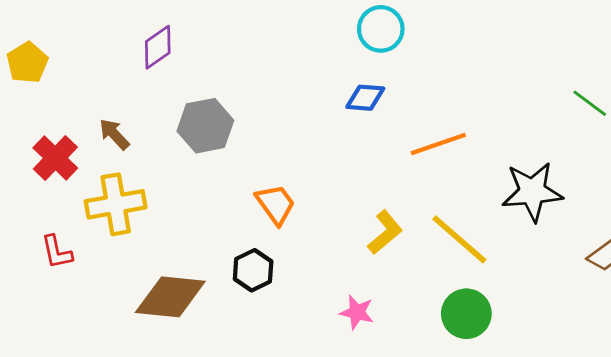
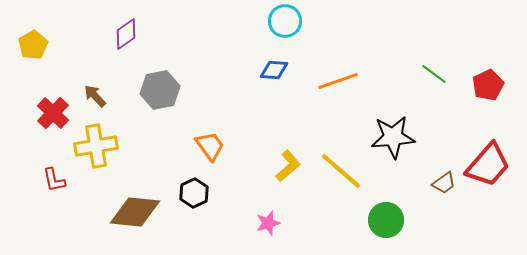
orange line: (438, 144) -> (338, 81), moved
pink star: (357, 312) -> (268, 223), turned -30
green circle: (466, 314) -> (386, 220), moved

